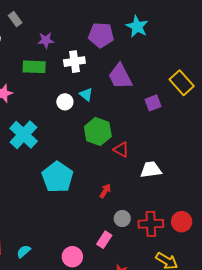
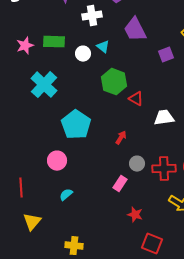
green rectangle: (34, 67) -> (54, 42), moved
cyan semicircle: (24, 251) -> (66, 195), moved
pink circle: (72, 257) -> (57, 161), moved

